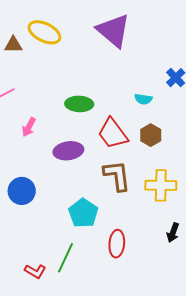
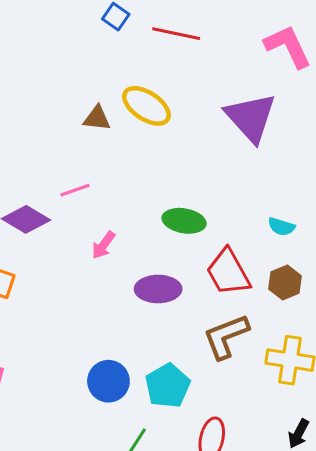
brown L-shape: (117, 176) -> (226, 336), turned -112
blue circle: (22, 191) -> (108, 381), moved

